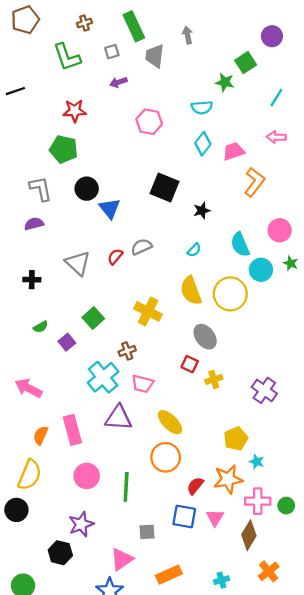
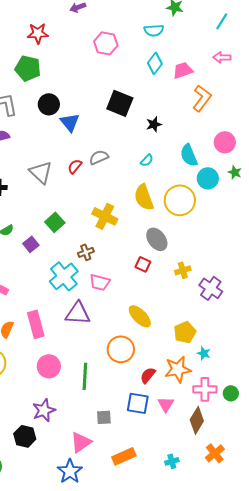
yellow cross: (214, 379) -> (183, 270), moved
yellow ellipse: (170, 422) -> (140, 316), moved

